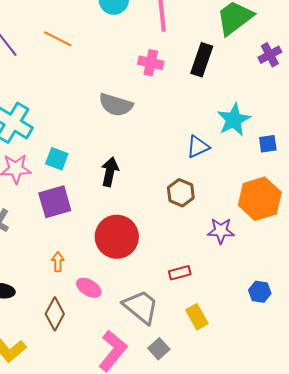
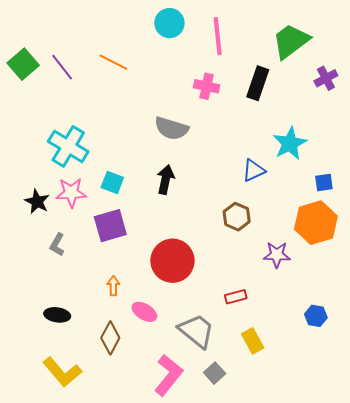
blue square: (268, 144) -> (324, 183), moved
black arrow: (110, 172) -> (165, 179), moved

